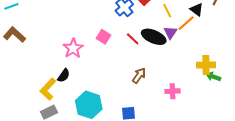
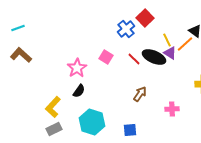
yellow line: (167, 11) -> (167, 40), moved
purple triangle: (170, 33) -> (170, 53), turned -32
black semicircle: (64, 75) -> (79, 91), moved

